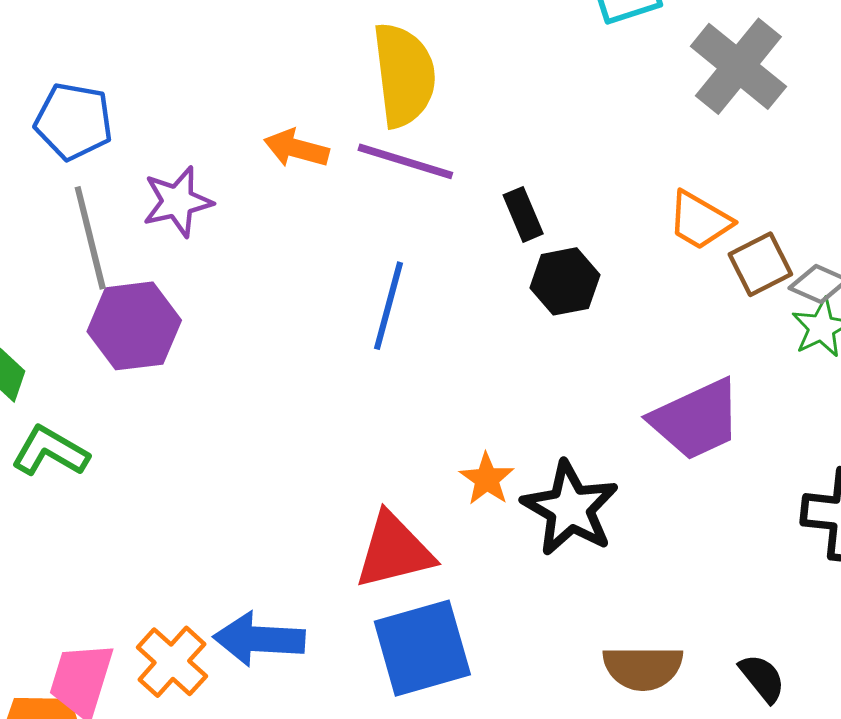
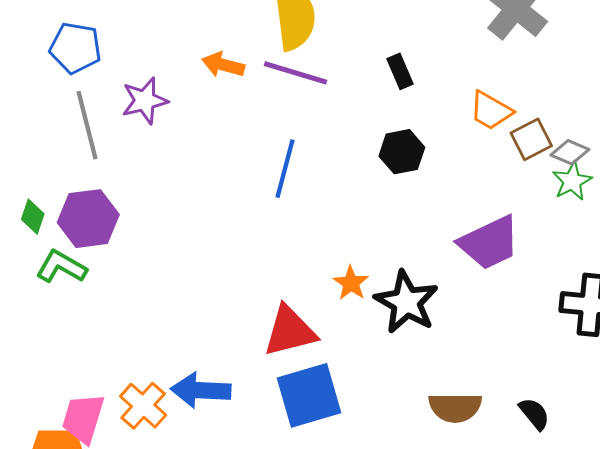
black rectangle: (523, 214) -> (400, 71), moved
purple hexagon: (134, 326) -> (88, 219), moved

